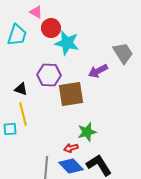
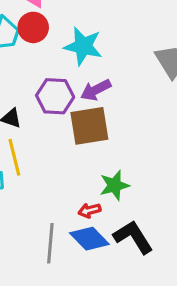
red circle: (51, 28) -> (33, 27), moved
purple arrow: (98, 71) -> (96, 90), moved

